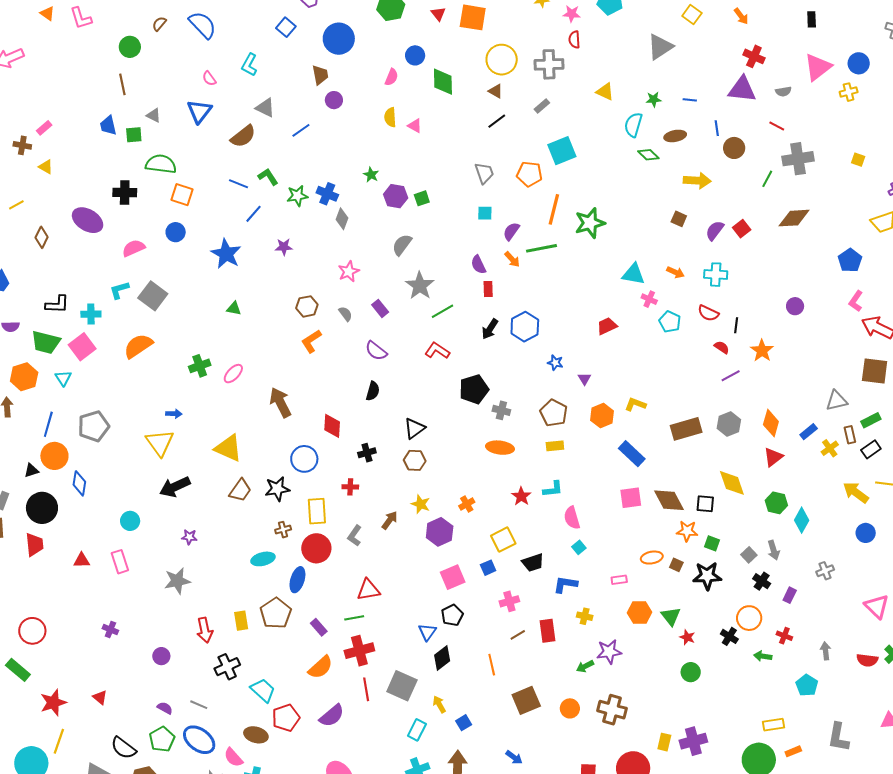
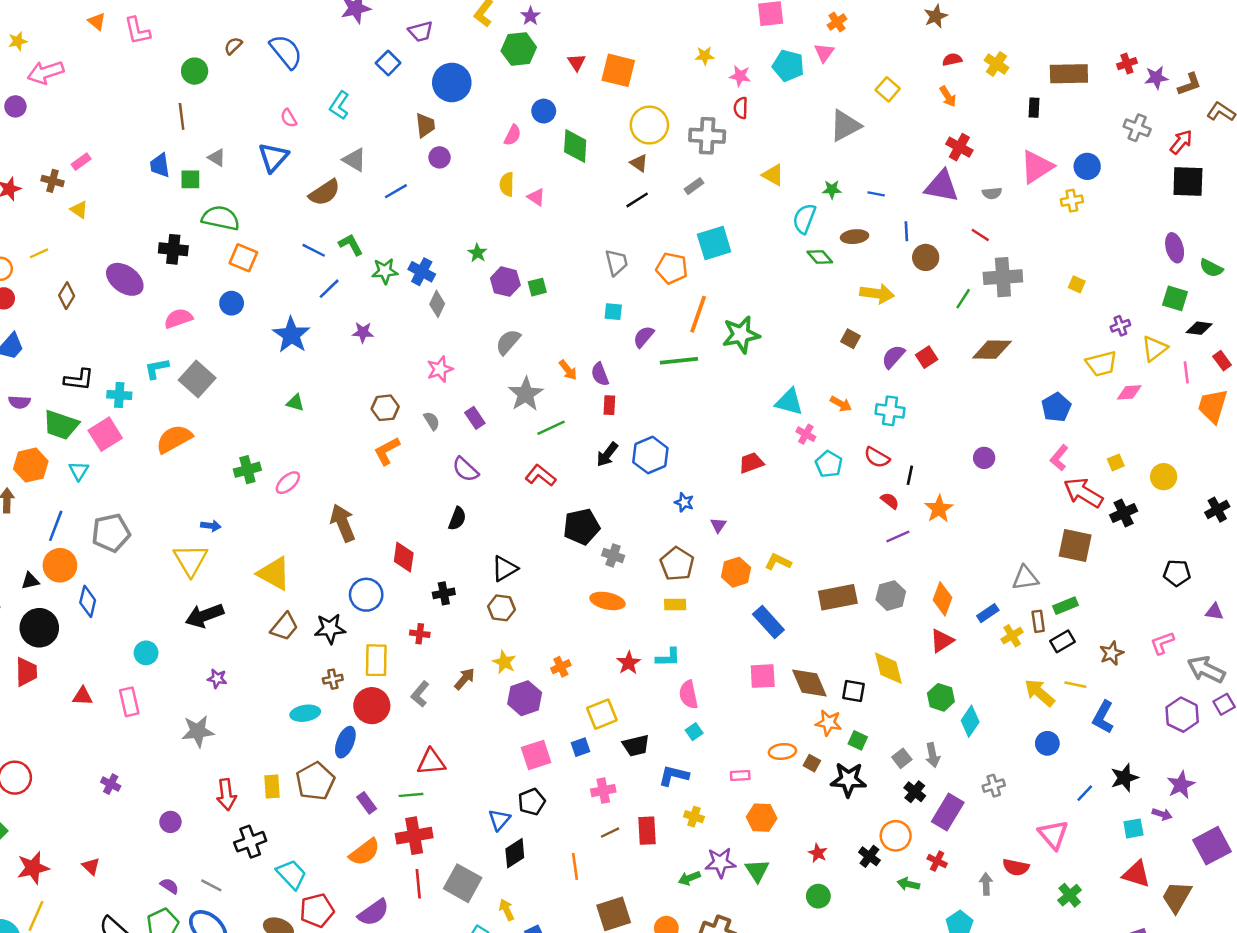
orange arrow: (512, 259) -> (568, 370), moved
purple rectangle: (790, 595) -> (948, 812), size x1.8
green triangle: (671, 616) -> (757, 871), moved
red semicircle: (867, 660) -> (1016, 867), moved

